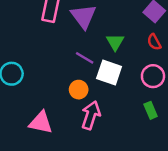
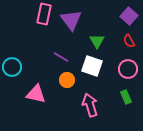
purple line: (85, 58) -> (61, 57), moved
pink arrow: (91, 115) -> (90, 105), moved, turned -35
pink triangle: (41, 122) -> (36, 94), moved

